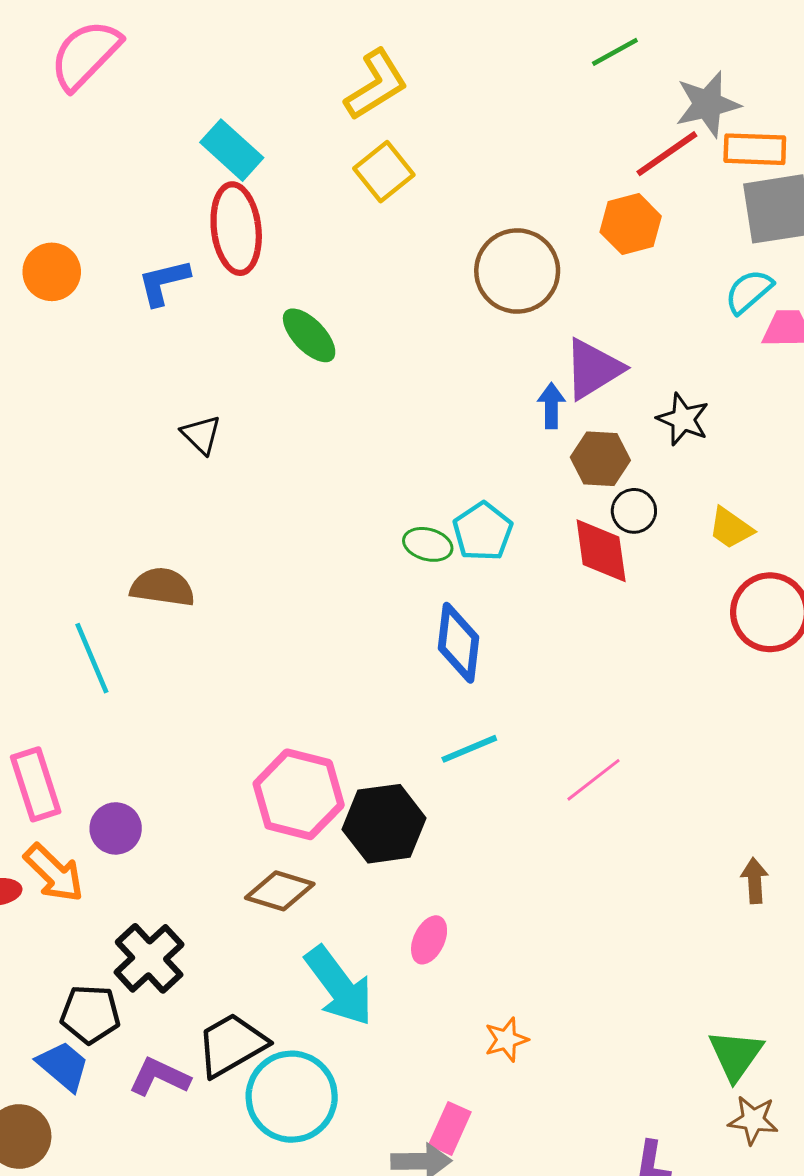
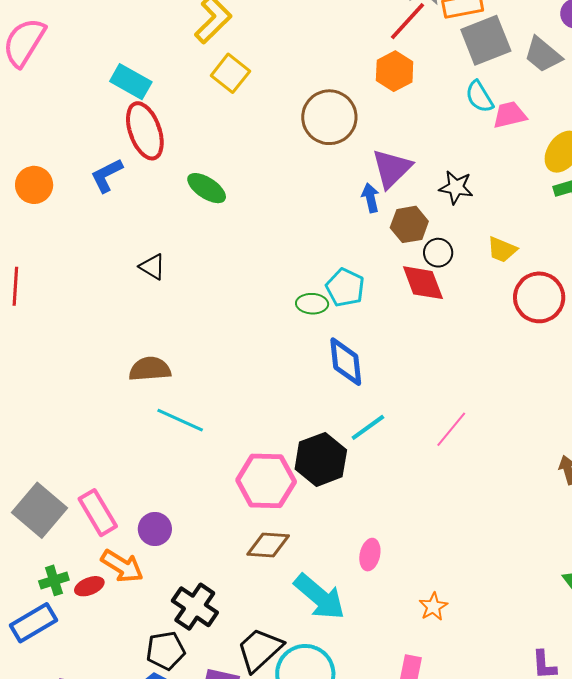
cyan semicircle: (749, 291) -> (479, 97), turned -68
cyan line: (92, 658) -> (180, 420), moved, turned -30
black hexagon: (384, 824) -> (321, 459), moved

